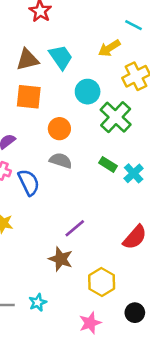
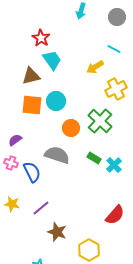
cyan trapezoid: (61, 57) -> (52, 60), moved
cyan circle: (88, 92) -> (56, 101), moved
orange circle: (59, 129) -> (71, 128), moved
gray semicircle: (61, 161) -> (57, 155), size x1.4
purple line: (75, 228) -> (41, 208), moved

